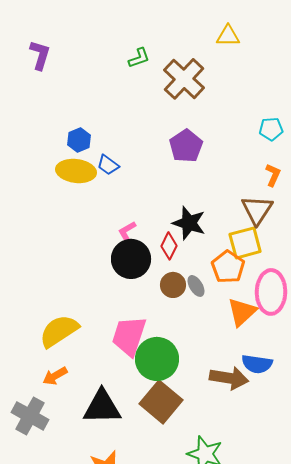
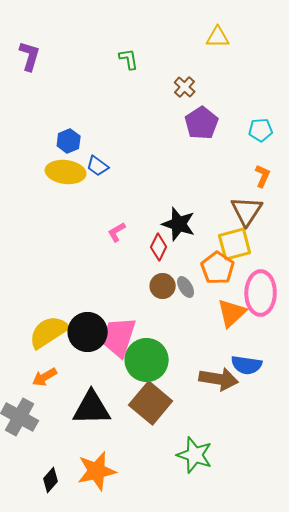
green L-shape: (139, 58) -> (129, 59), turned -80
brown cross: (184, 79) -> (185, 87), moved, size x0.5
purple pentagon: (186, 146) -> (202, 123), moved
black circle: (131, 259) -> (88, 332), moved

